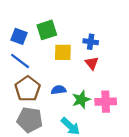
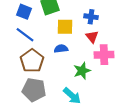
blue semicircle: (59, 90) -> (61, 49), moved
pink cross: (106, 102) -> (104, 55), moved

